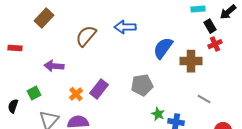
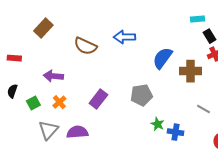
brown semicircle: (86, 36) -> (85, 46), turned -105
orange cross: (76, 94) -> (59, 102), moved
black semicircle: (13, 106) -> (12, 91), moved

